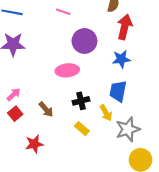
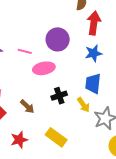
pink line: (63, 12) -> (25, 51), moved
yellow rectangle: (82, 129) -> (56, 137), moved, size x1.5

